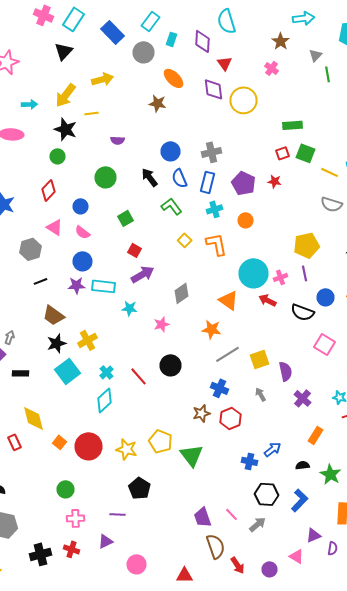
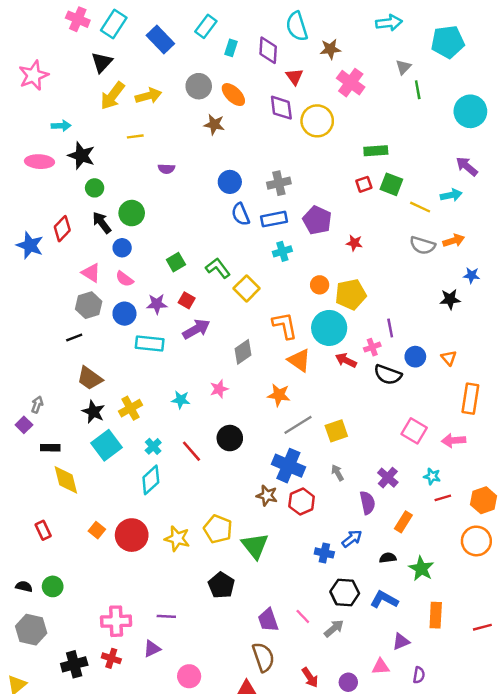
brown star: (280, 41) -> (330, 49), moved, turned 30
gray circle: (144, 52) -> (199, 86), moved
pink cross: (272, 68) -> (351, 83), size x1.6
yellow arrow: (66, 95) -> (113, 96), moved
black star: (66, 129) -> (81, 156), moved
green circle: (106, 177) -> (132, 213), moved
black arrow: (150, 177) -> (102, 223), moved
red star: (274, 181) -> (354, 243), moved
blue rectangle: (208, 182) -> (274, 219), turned 65
red diamond: (48, 190) -> (62, 229), moved
green L-shape: (172, 206) -> (218, 268), moved
orange circle: (246, 220) -> (320, 285), moved
yellow square: (184, 240) -> (247, 288), size x1.5
orange L-shape: (216, 244) -> (285, 326), moved
yellow pentagon: (306, 245) -> (351, 294), moved
gray hexagon: (30, 249) -> (89, 305), moved
pink cross: (280, 277) -> (372, 347), moved
purple star: (76, 285) -> (157, 304), moved
cyan star: (130, 308) -> (181, 400), moved
black star: (56, 343) -> (93, 412), turned -30
pink square: (324, 344) -> (414, 431), moved
purple semicircle: (286, 371) -> (367, 503), moved
blue cross: (220, 388) -> (288, 466), size x1.5
brown star: (202, 413) -> (267, 496), turned 30
yellow diamond: (34, 418) -> (66, 480), moved
black pentagon: (140, 488) -> (221, 585), moved
green circle: (66, 489) -> (53, 586), moved
blue L-shape: (300, 500) -> (384, 600), turned -105
pink cross: (76, 518) -> (116, 621), size x1.4
brown semicircle: (216, 546) -> (263, 657), moved
purple semicircle: (332, 548) -> (419, 675), moved
pink triangle: (296, 556) -> (381, 667), turned -35

